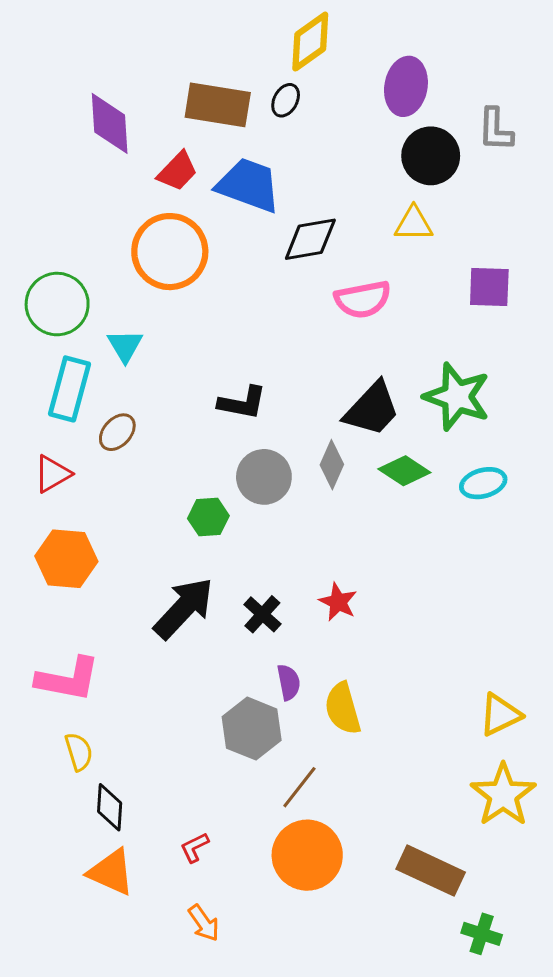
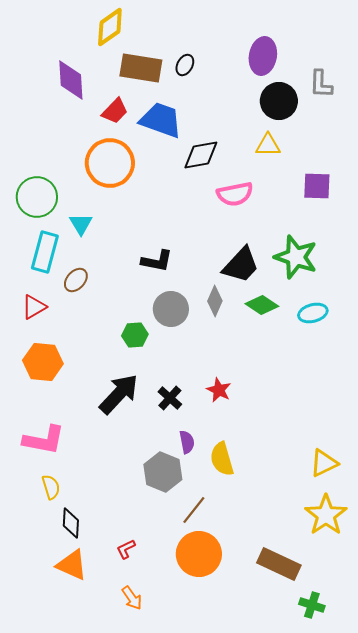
yellow diamond: (310, 42) -> (110, 27), moved

